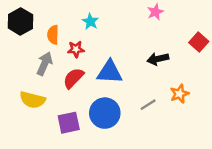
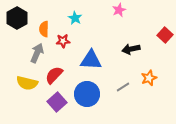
pink star: (155, 12) -> (119, 10), moved
red semicircle: (73, 78) -> (54, 75), moved
purple square: (69, 123) -> (57, 102), turned -30

